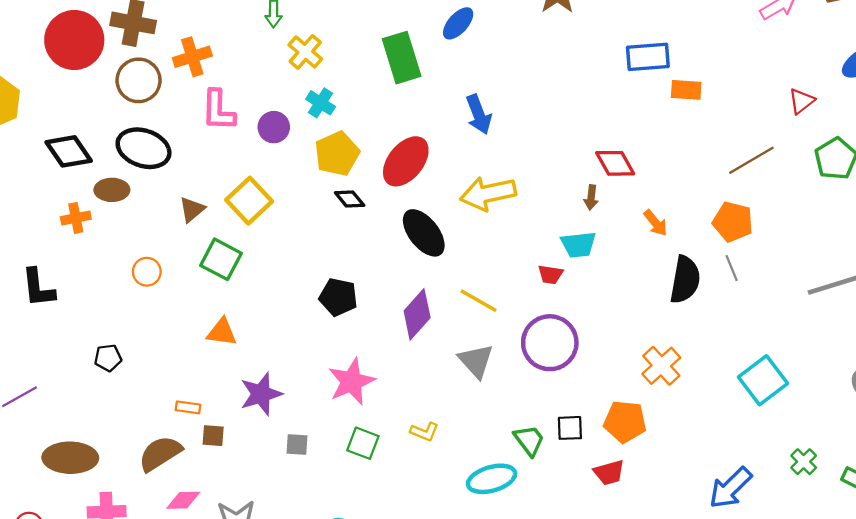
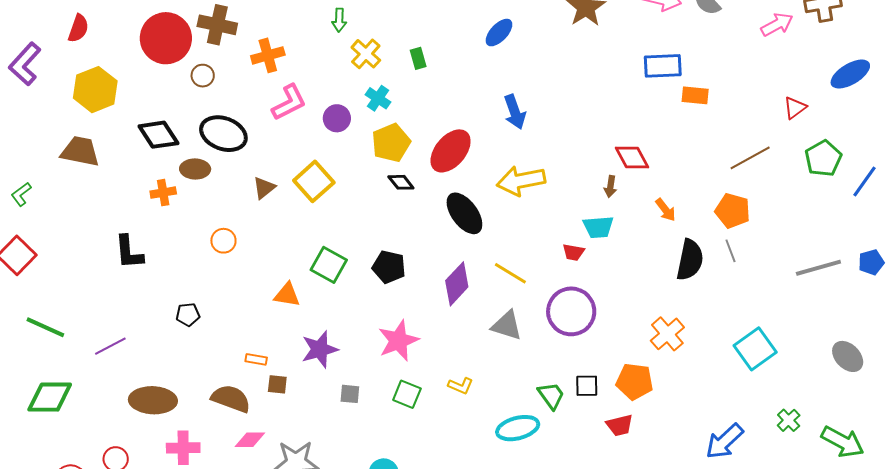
green rectangle: (402, 58) -> (418, 58), moved, size x0.5
brown circle: (139, 80) -> (203, 76), moved, size x0.6
pink L-shape: (218, 110) -> (289, 103), turned -120
green square: (221, 259) -> (329, 265), moved
gray triangle: (476, 361) -> (507, 325), turned -32
brown semicircle: (160, 453) -> (231, 399), turned 51

